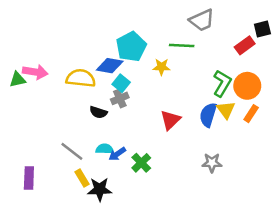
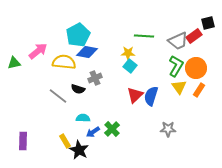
gray trapezoid: (202, 20) -> (178, 41), moved
cyan pentagon: (131, 47) -> (78, 35), moved
pink arrow: (35, 72) -> (38, 51), moved, turned -48
cyan square: (121, 83) -> (130, 66), moved
blue semicircle: (208, 115) -> (151, 96), moved
gray line: (72, 151) -> (58, 96), moved
blue arrow: (117, 154) -> (93, 132), moved
black star: (100, 189) -> (79, 150), turned 30

